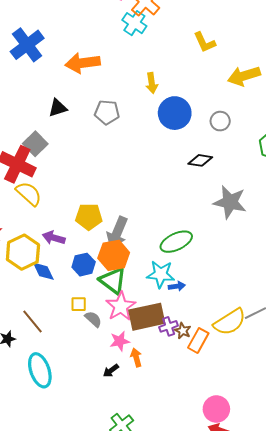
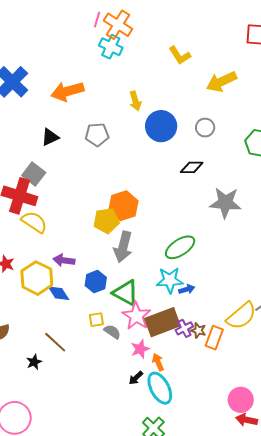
yellow pentagon: (89, 217) -> (106, 221), moved
orange hexagon: (114, 255) -> (123, 206), moved
cyan ellipse: (40, 370) -> (160, 388), moved

